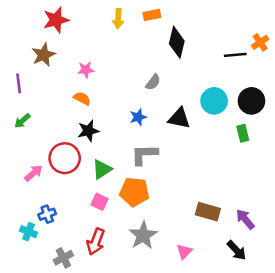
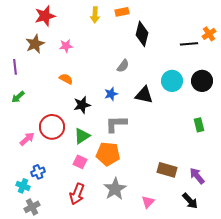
pink star: (86, 70) -> (66, 46), moved
black star: (88, 131) -> (82, 105), moved
green rectangle: (243, 133) -> (199, 125), moved
gray cross: (63, 258) -> (32, 207), moved

